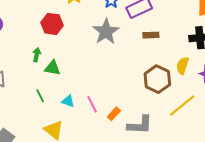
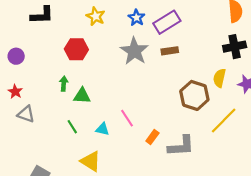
brown rectangle: (151, 35) -> (170, 51), moved
pink line: (92, 104) -> (127, 118), moved

